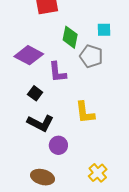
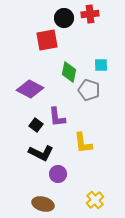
purple L-shape: (57, 72) -> (57, 117), moved

